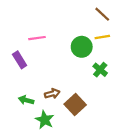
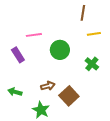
brown line: (102, 14) -> (83, 13), moved, turned 56
green circle: (82, 47) -> (60, 50), moved
green arrow: (26, 100) -> (15, 92), moved

